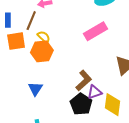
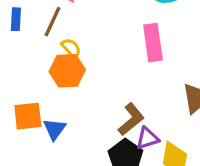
pink rectangle: (95, 31) -> (153, 43), turned -70
orange square: (16, 41) -> (28, 116), moved

